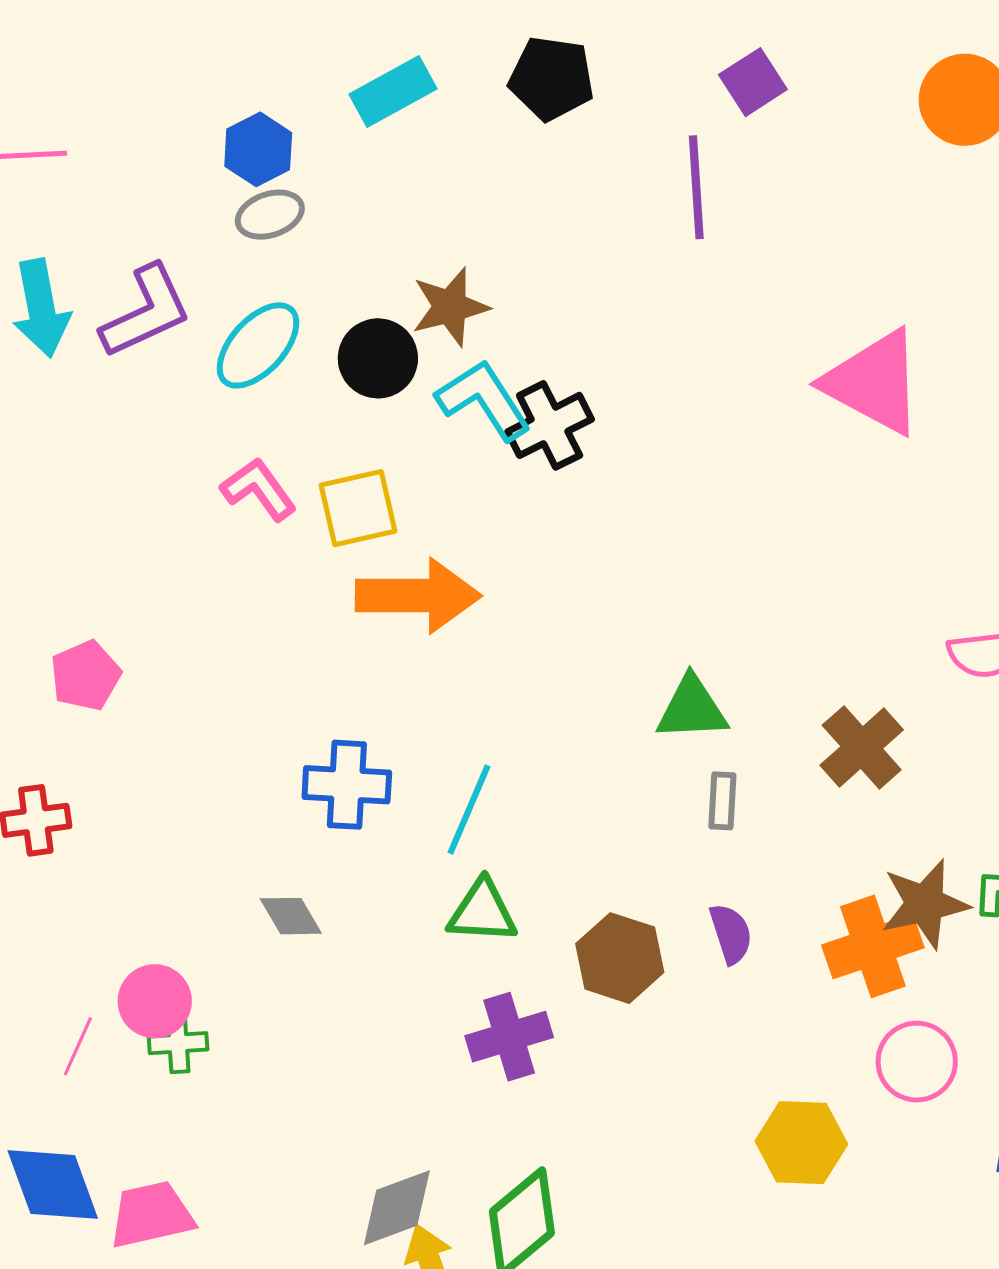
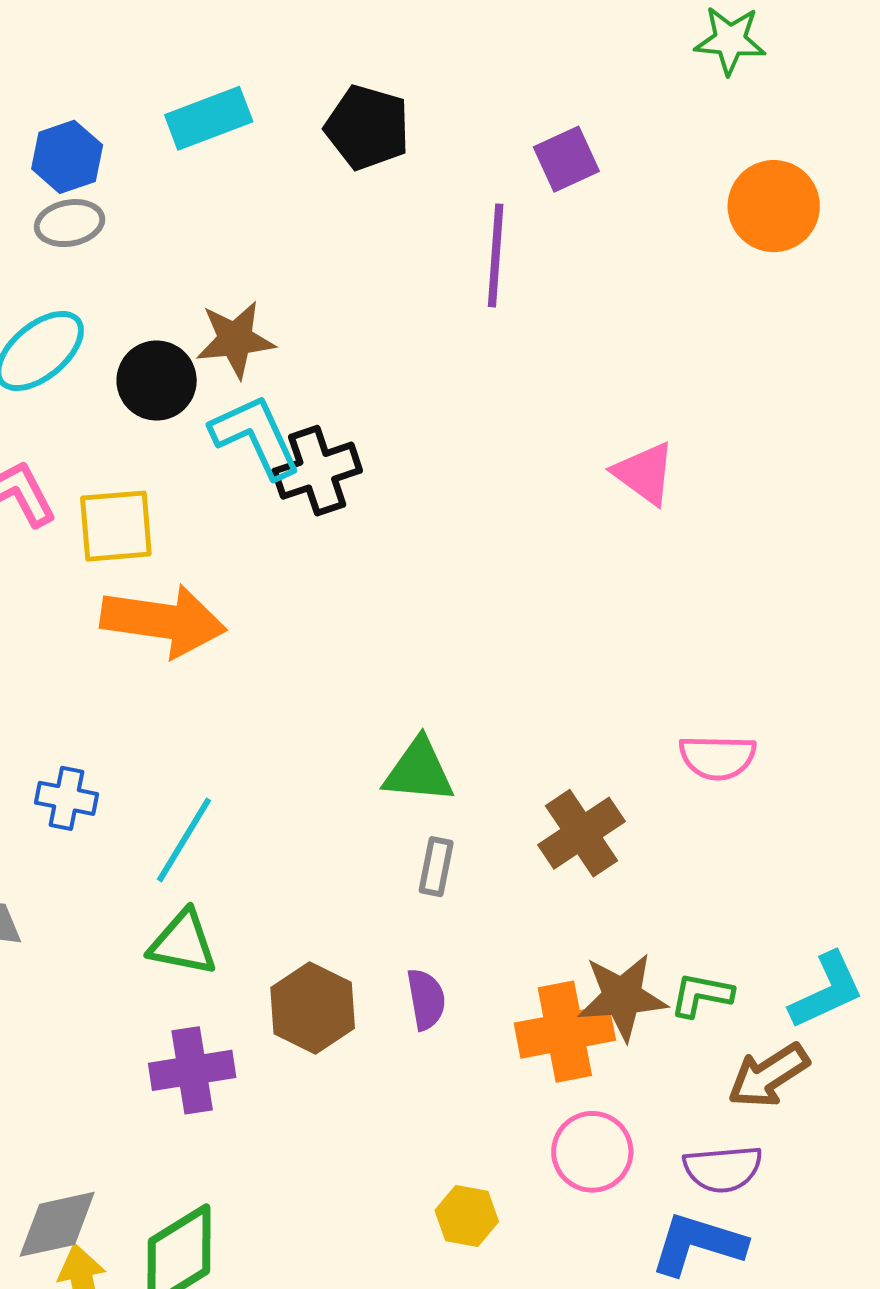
pink triangle: (874, 382) -> (644, 473), size x0.6
blue cross: (347, 785) -> (66, 798), size x0.7
yellow hexagon: (801, 1143) -> (467, 1216), size x0.7

